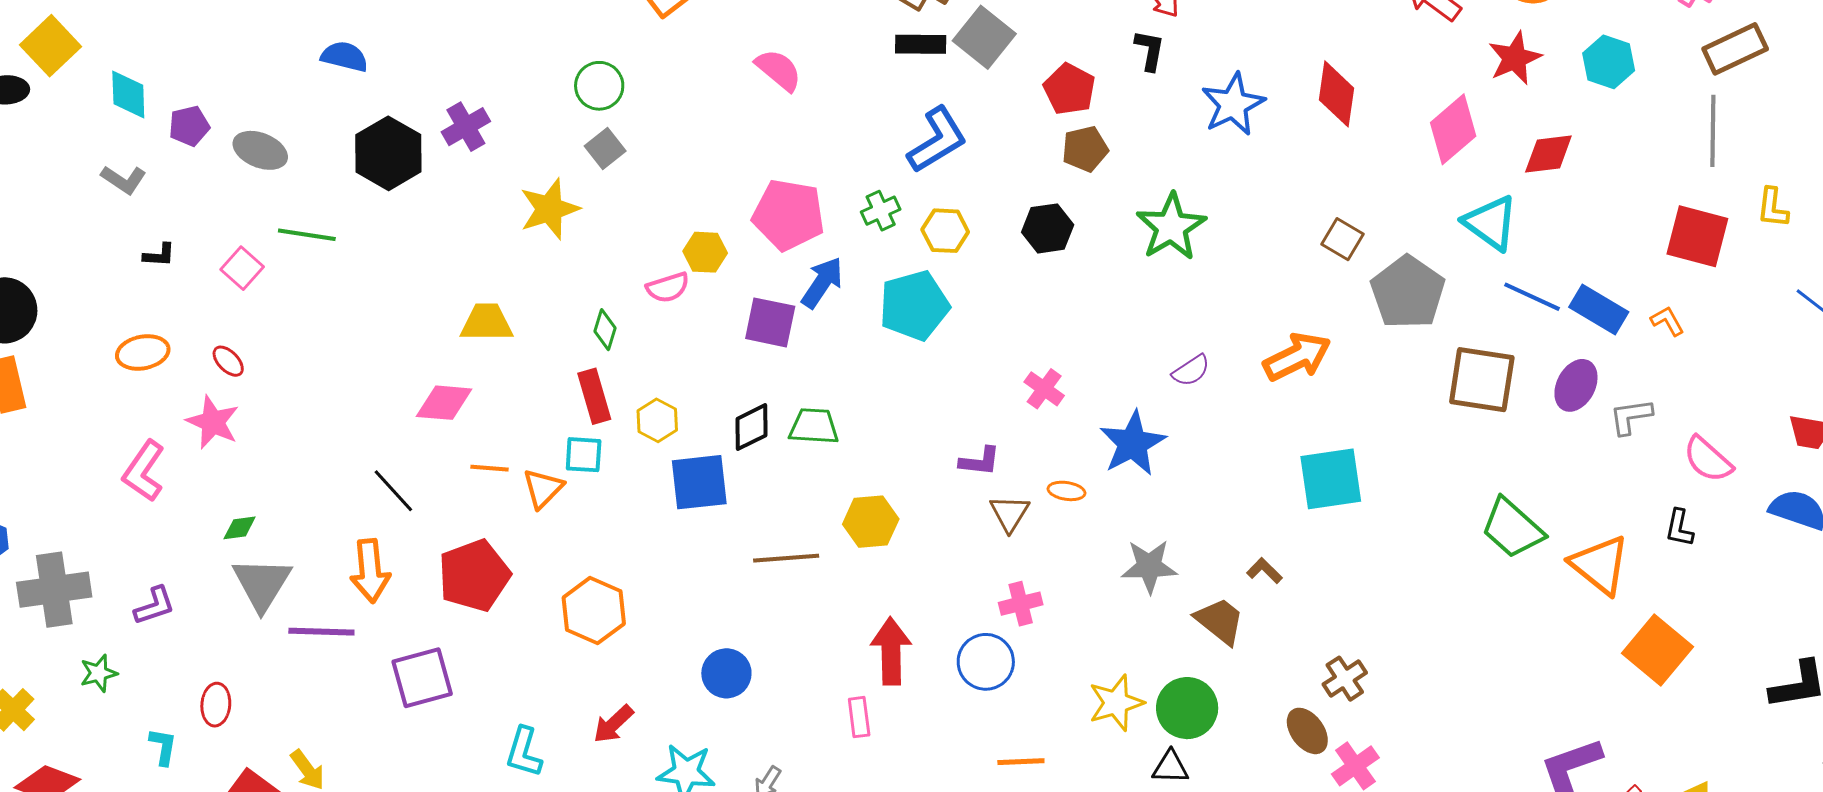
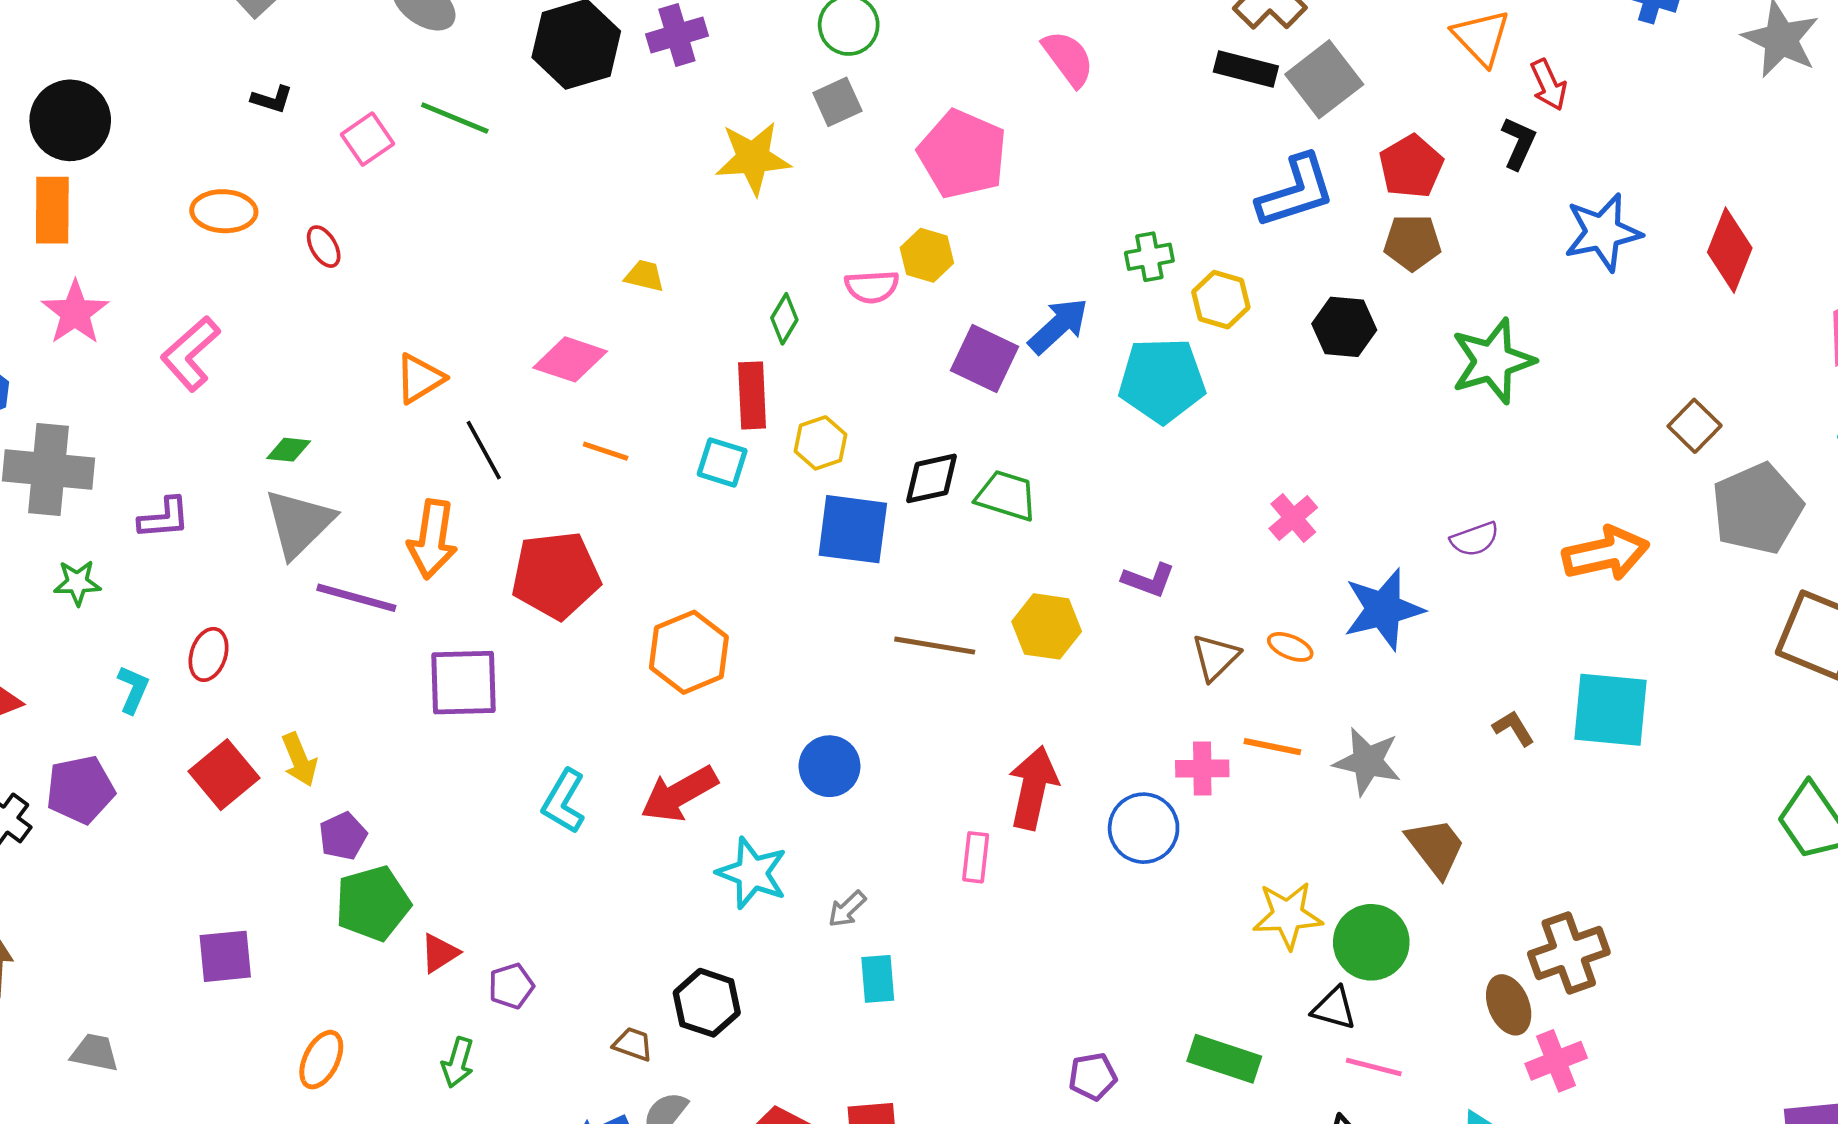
blue L-shape: (937, 140) -> (1296, 191), moved
pink pentagon: (789, 215) -> (962, 154), moved
yellow trapezoid: (487, 323) -> (644, 276), size x0.6
pink star: (213, 422) -> (75, 313), moved
purple L-shape: (980, 461) -> (1148, 580), moved
orange triangle: (543, 488) -> (420, 378), moved
brown L-shape: (1264, 571) -> (1513, 728), moved
brown cross: (1345, 679) -> (1569, 953), size x1.4
red arrow: (613, 724) -> (679, 794), size x1.4
orange line: (1021, 762) -> (1272, 747), moved

